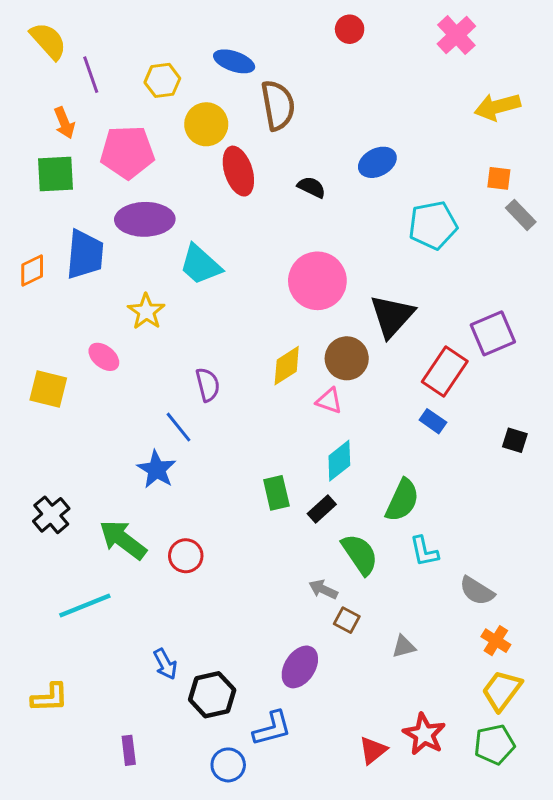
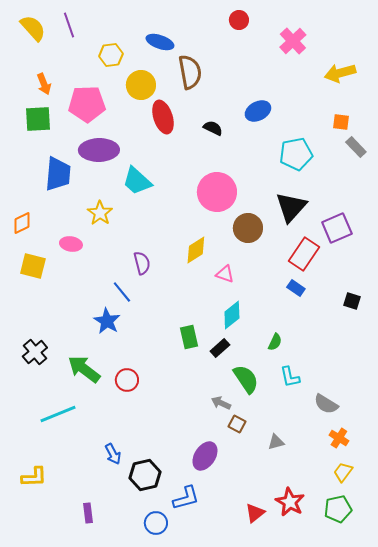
pink cross: (456, 35) -> (293, 41), moved
purple line: (91, 75) -> (69, 25), moved
orange diamond: (32, 271) -> (22, 223), moved
black triangle: (392, 316) -> (291, 207), moved
pink ellipse: (104, 357) -> (71, 244), turned -30
brown circle: (347, 358) -> (248, 228), moved
green semicircle: (402, 500) -> (275, 342), size x0.6
yellow trapezoid: (502, 690) -> (343, 472), size x0.7

